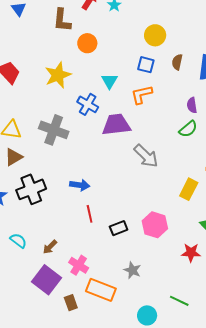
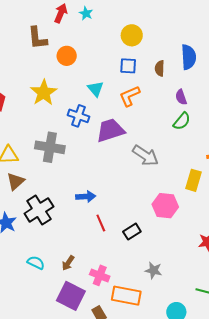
brown semicircle: (177, 62) -> (160, 68), moved
pink hexagon: (155, 225) -> (165, 206), moved

